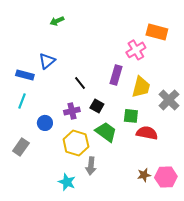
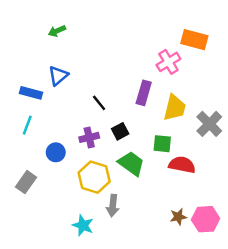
green arrow: (57, 21) -> (57, 31), moved
black square: (97, 106) -> (120, 131), turned 32

